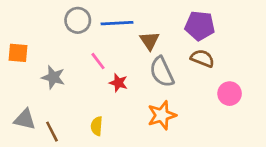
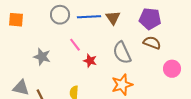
brown triangle: (150, 41) -> (113, 18), moved
orange square: (18, 53) -> (16, 20), moved

